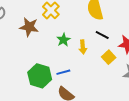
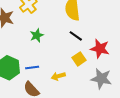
yellow arrow: (83, 47) -> (58, 76), moved, turned 72

